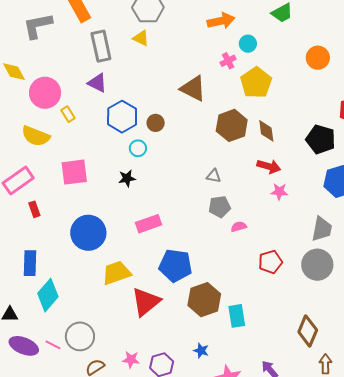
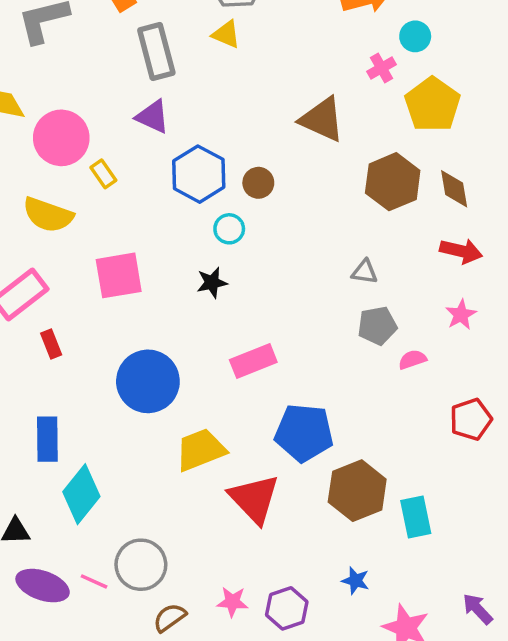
pink star: (279, 192) -> (461, 315), moved, turned -30
red triangle: (146, 302) -> (254, 499), turned -32

